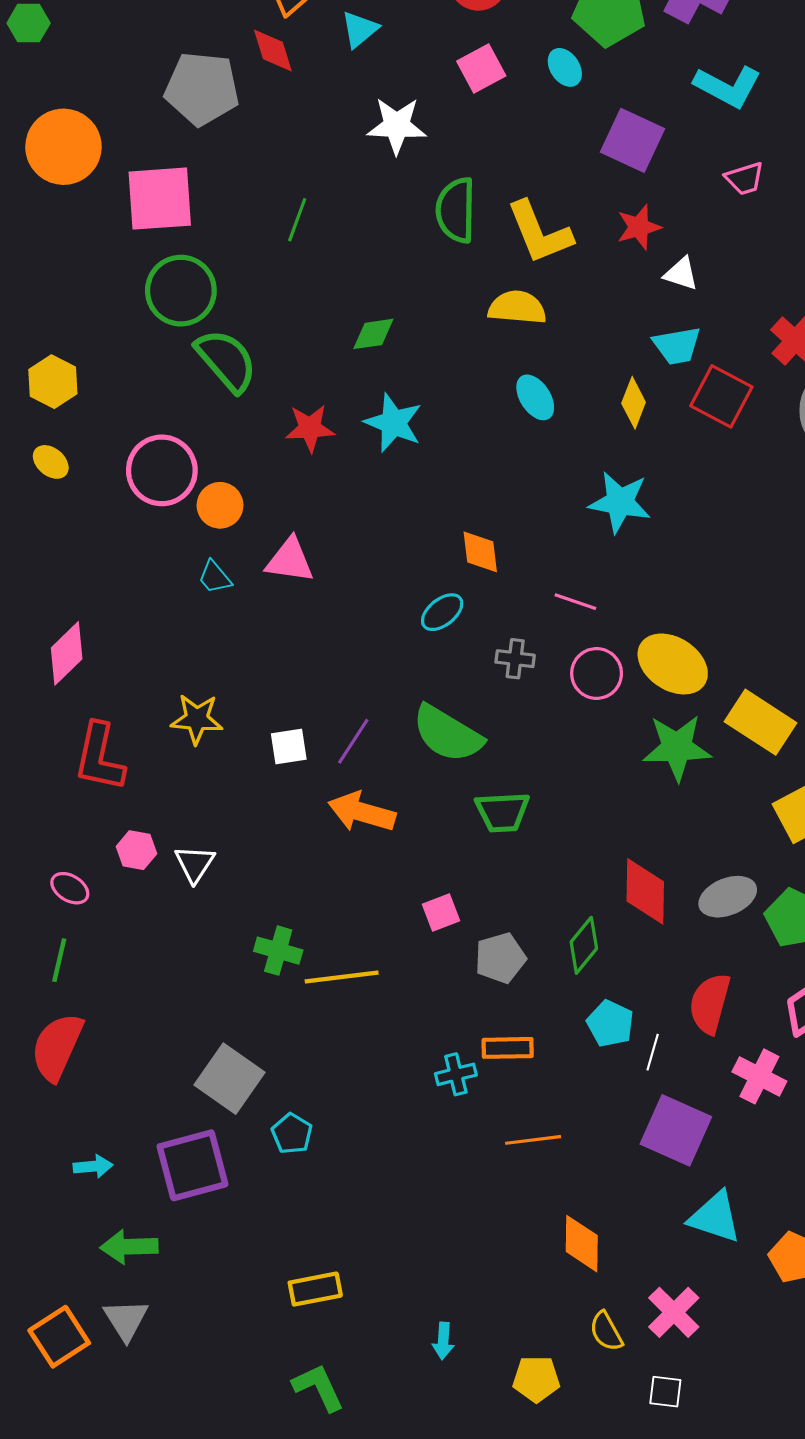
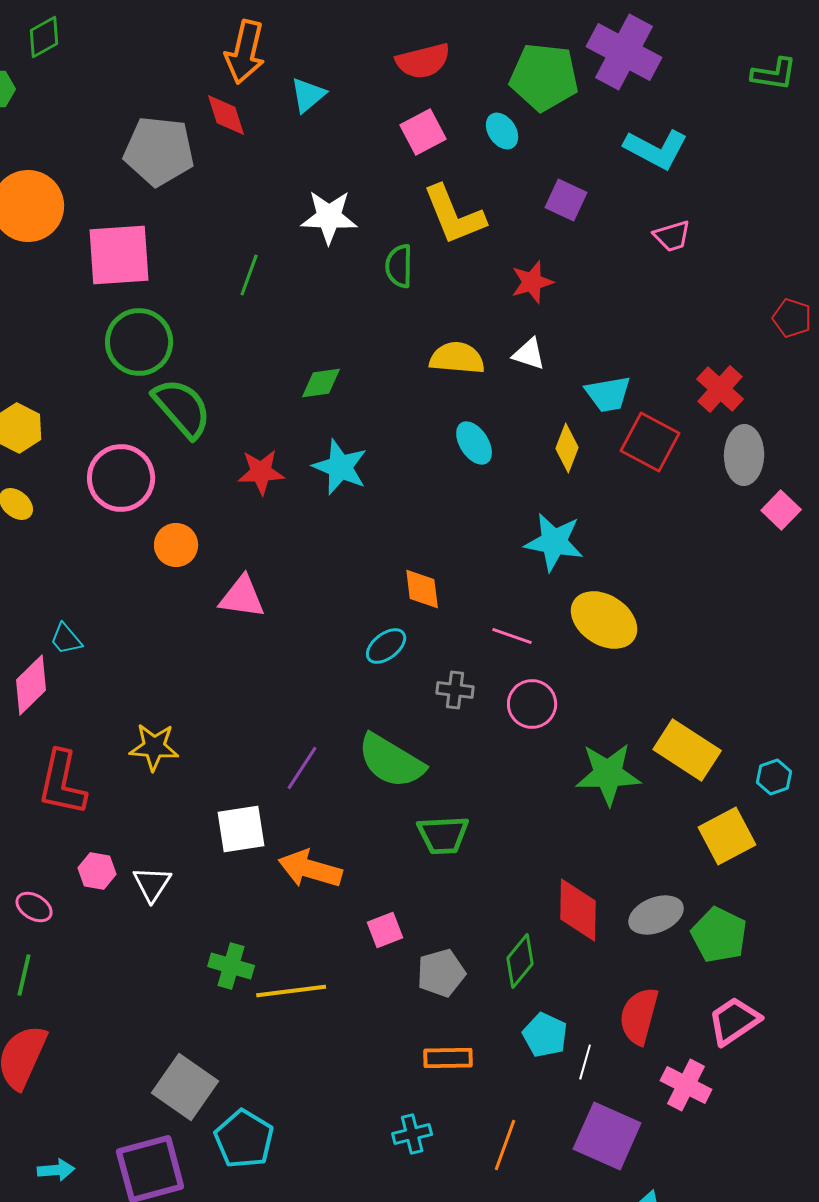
white star: (397, 126) -> (329, 217), moved
purple square: (633, 140) -> (566, 200), size x0.7
green semicircle: (456, 210) -> (399, 266), size x0.7
red star: (639, 227) -> (532, 282), moved
yellow L-shape: (539, 232) -> (454, 215), moved
white triangle: (681, 274) -> (529, 354), moved
pink circle: (162, 470) -> (121, 478), moved
cyan trapezoid: (215, 577) -> (66, 639), moved
yellow ellipse: (673, 664) -> (604, 620), moved
white square: (289, 746) -> (241, 829), moved, size x1.4
orange arrow: (362, 812) -> (310, 869), moved
cyan cross: (456, 1074) -> (412, 1134), moved
cyan pentagon: (292, 1134) -> (244, 1139), size x1.5
orange line: (533, 1140) -> (505, 1145), moved, turned -63

